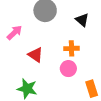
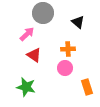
pink arrow: (14, 33) -> (27, 34), moved

